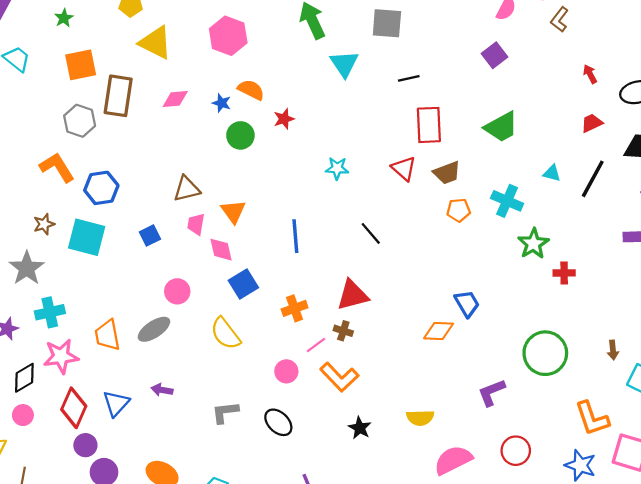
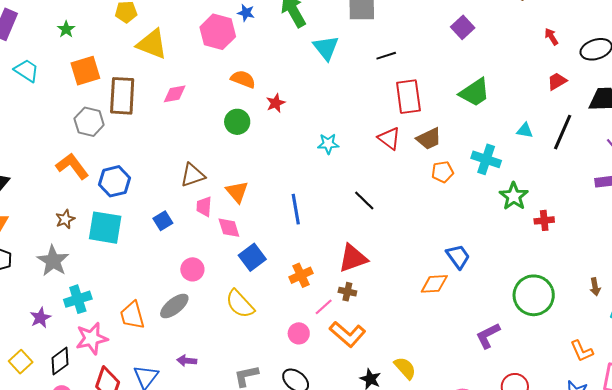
blue star: (221, 103) -> (246, 13), moved
yellow semicircle: (420, 418) -> (405, 368), moved, turned -125
orange L-shape: (592, 418) -> (582, 351), size x0.7

